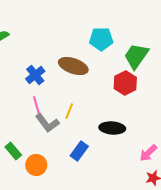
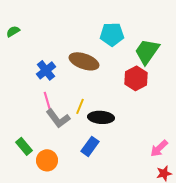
black ellipse: (112, 128) -> (101, 117), moved

